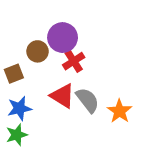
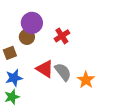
purple circle: (63, 38) -> (32, 23), moved
red cross: (74, 61) -> (62, 36), moved

